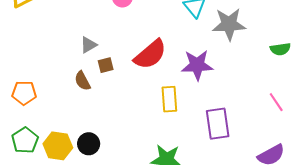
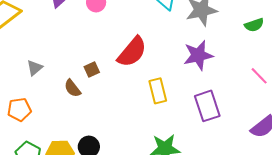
gray triangle: (88, 45) -> (35, 68), moved
purple star: (197, 65) -> (198, 55), moved

